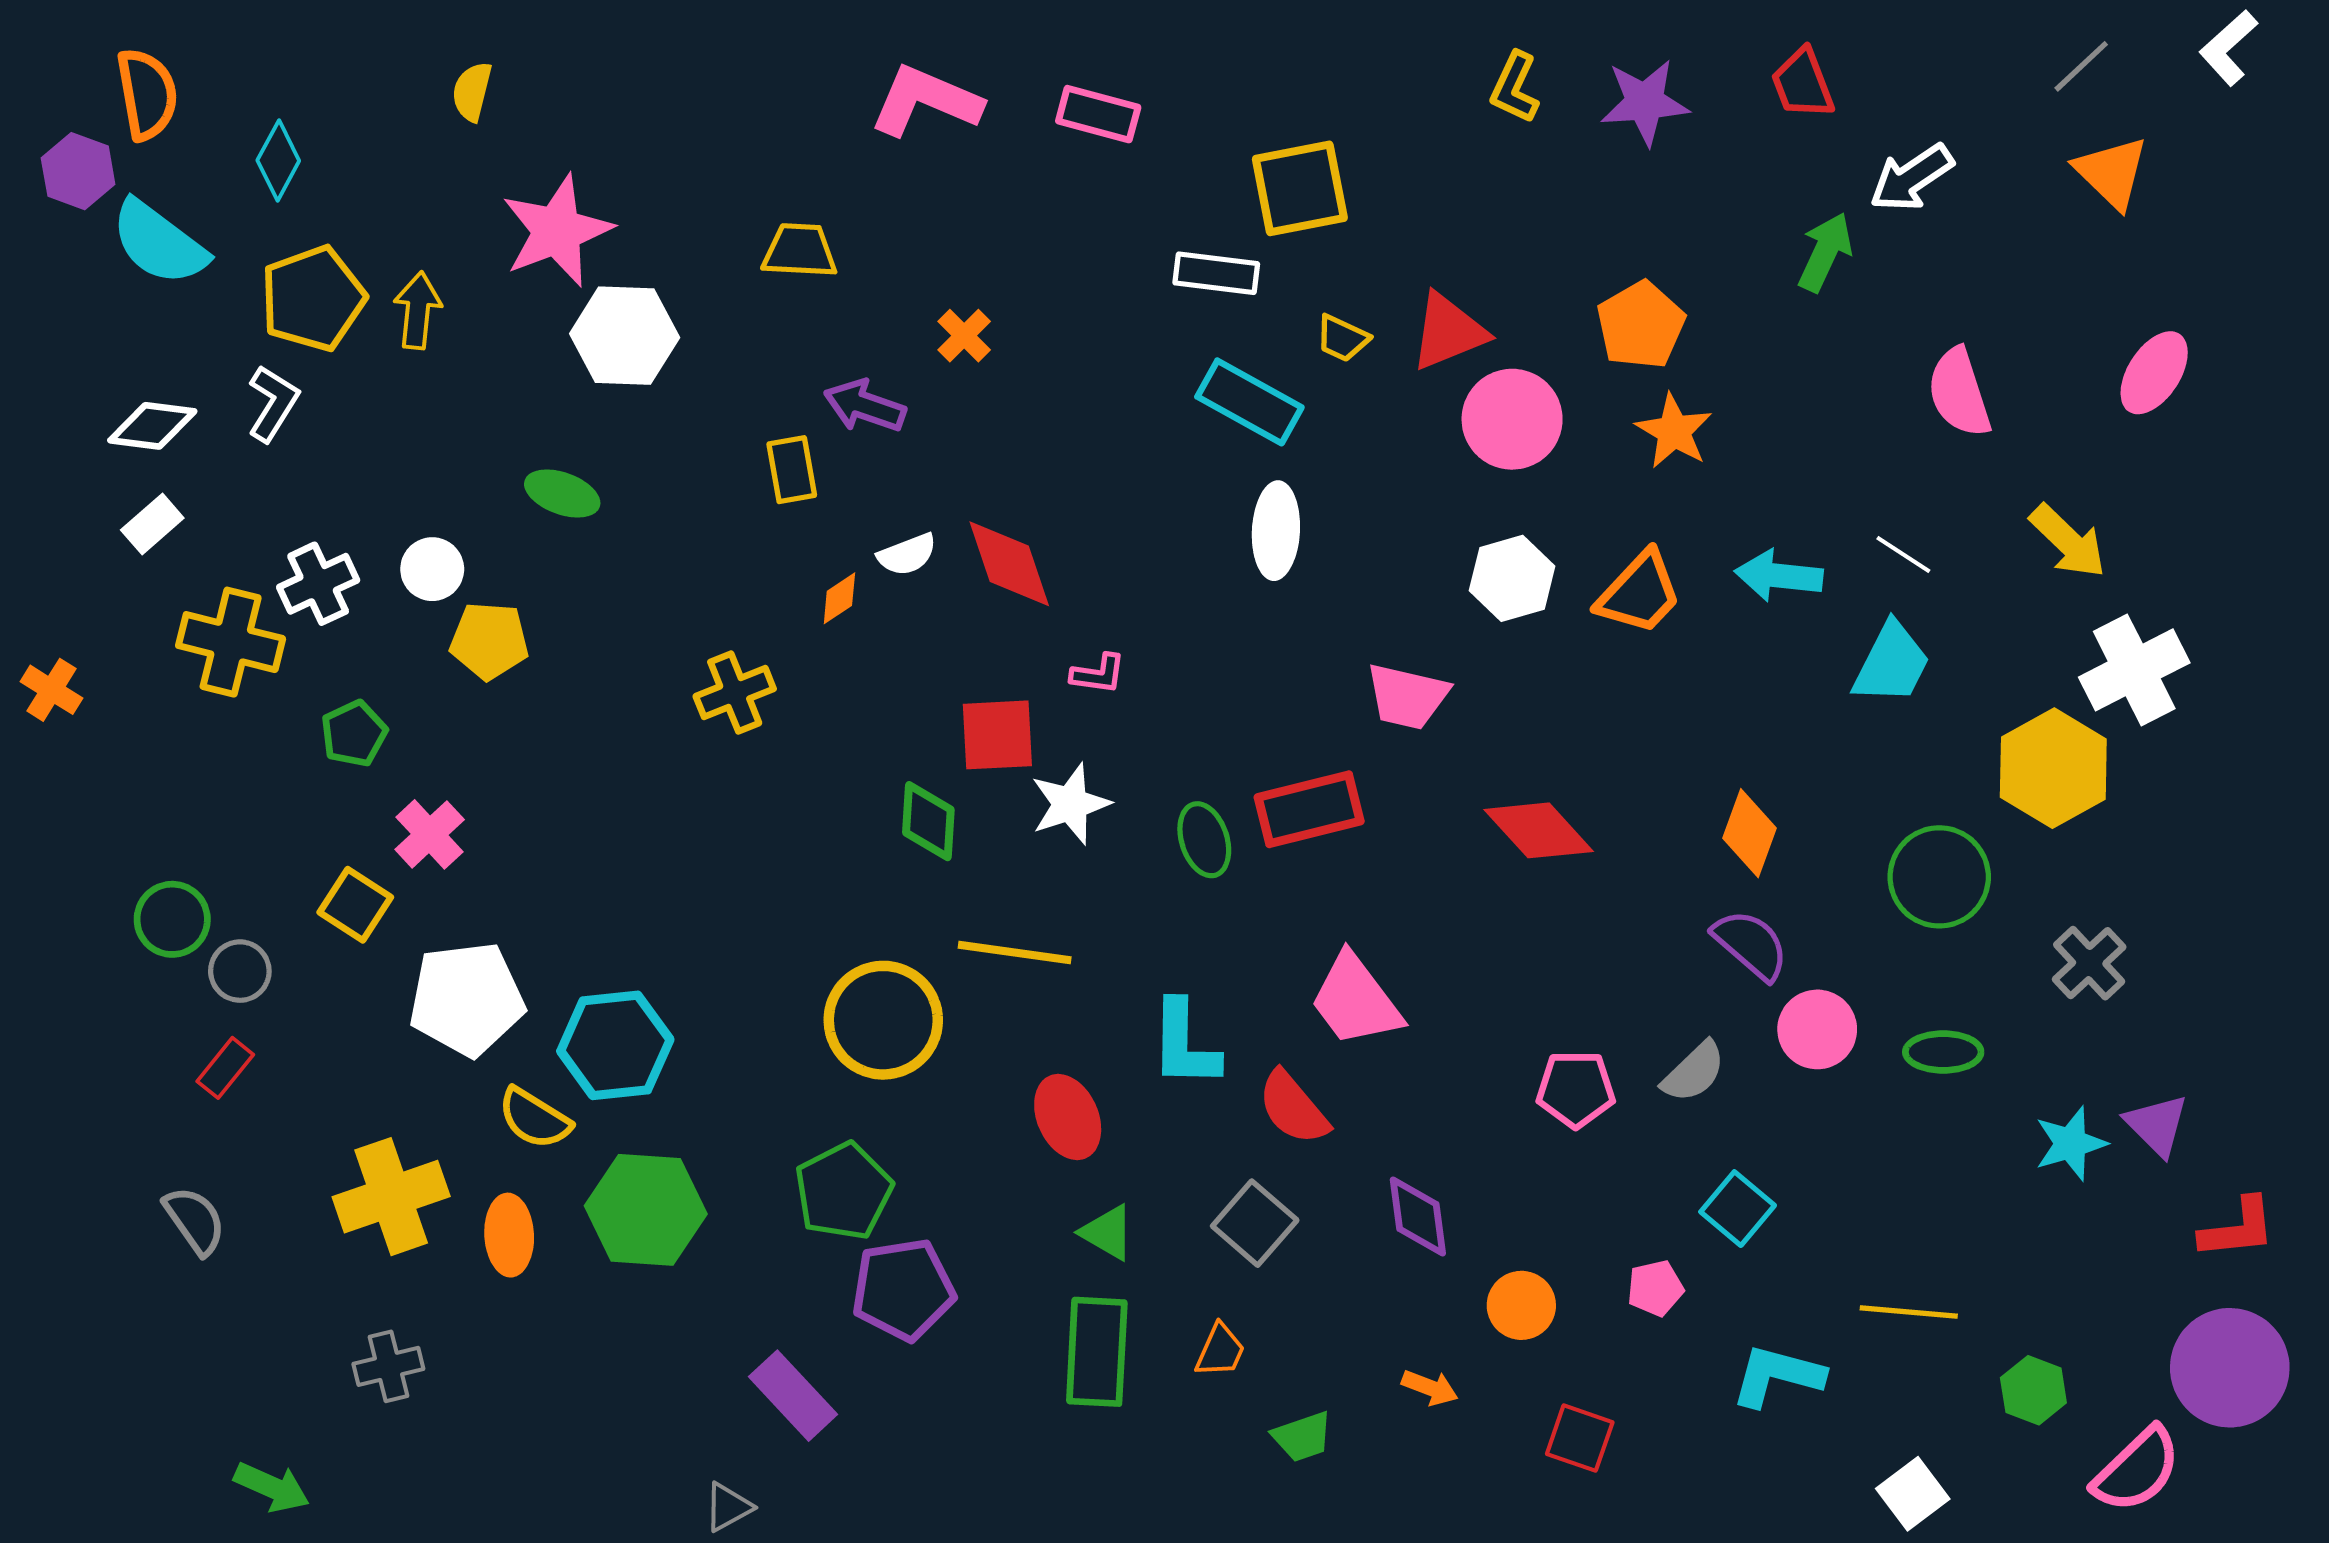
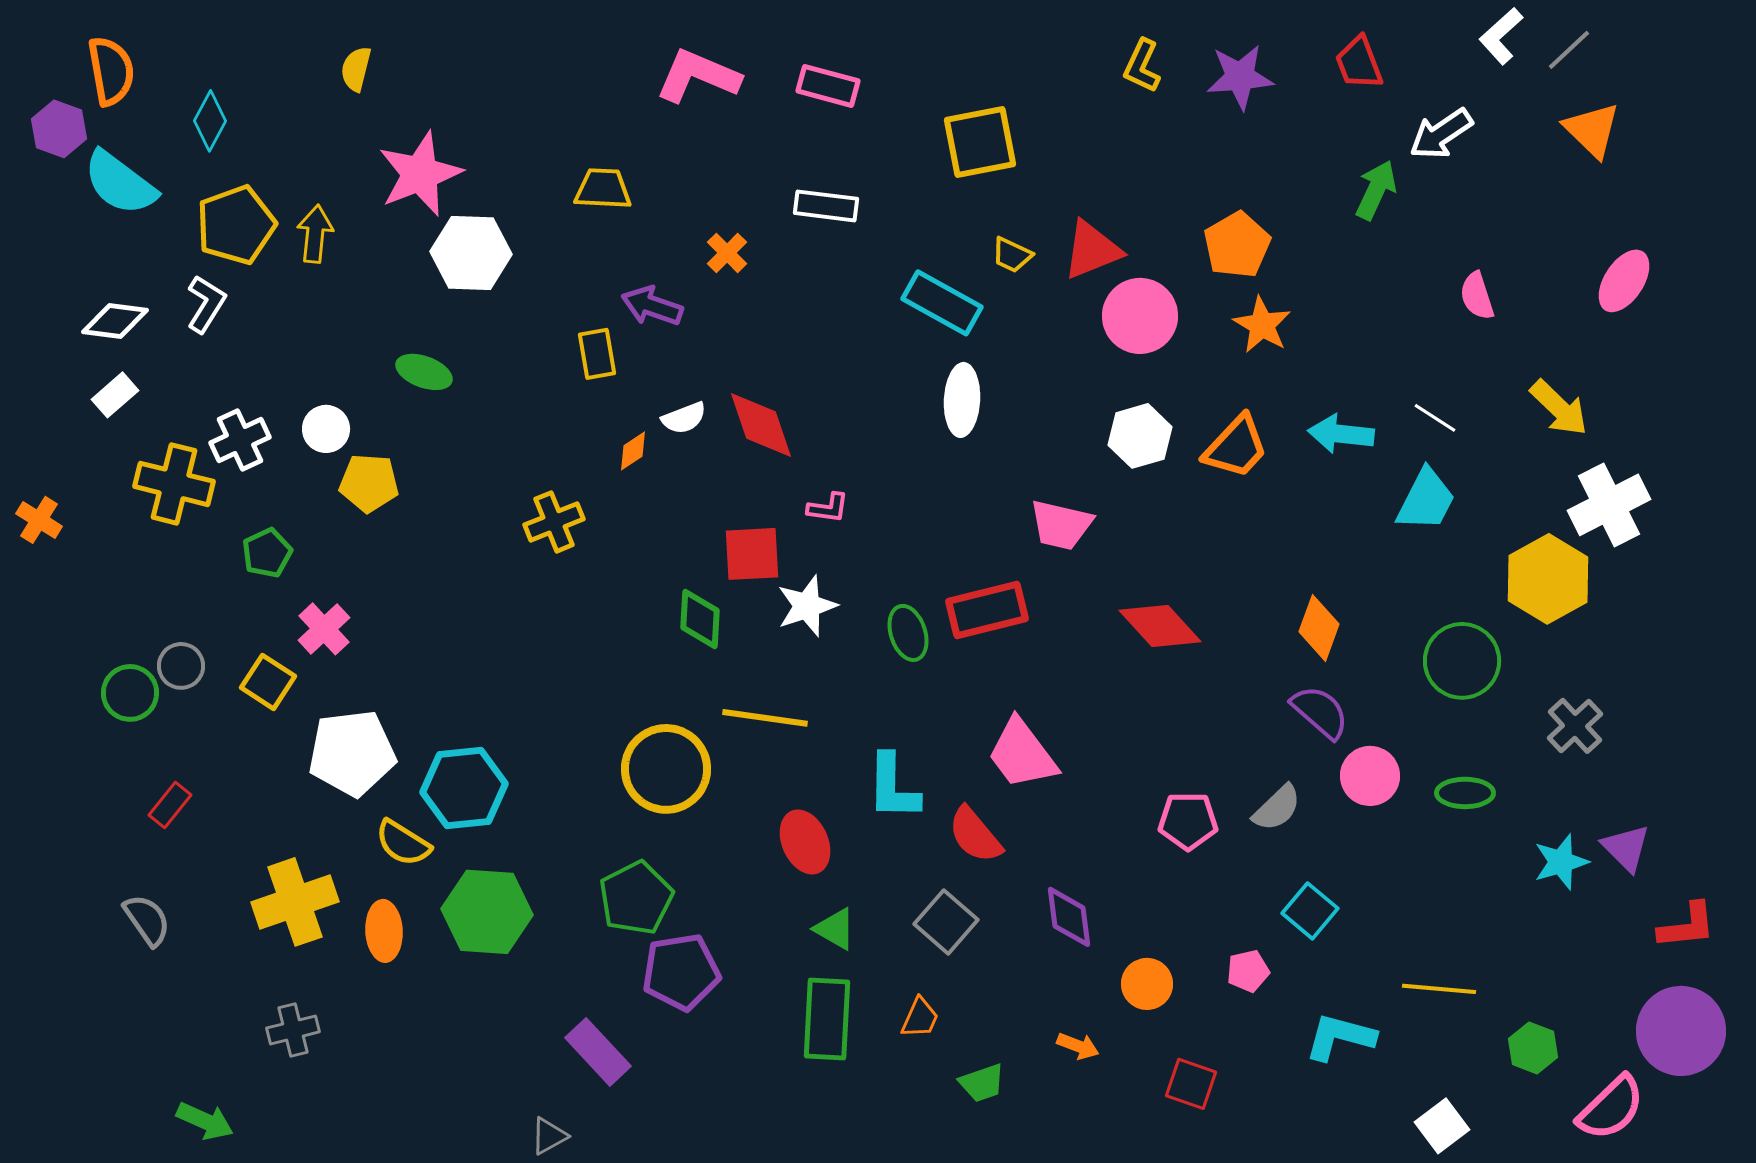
white L-shape: (2228, 48) -> (1501, 36), moved
white rectangle: (1216, 273) -> (826, 206), moved
pink semicircle: (1959, 393) -> (1477, 296), size x0.7
gray circle: (240, 971) -> (181, 666), moved

